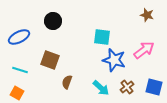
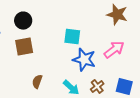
brown star: (147, 15) -> (117, 15), size x1.5
brown square: (50, 60) -> (24, 47), moved, turned -30

